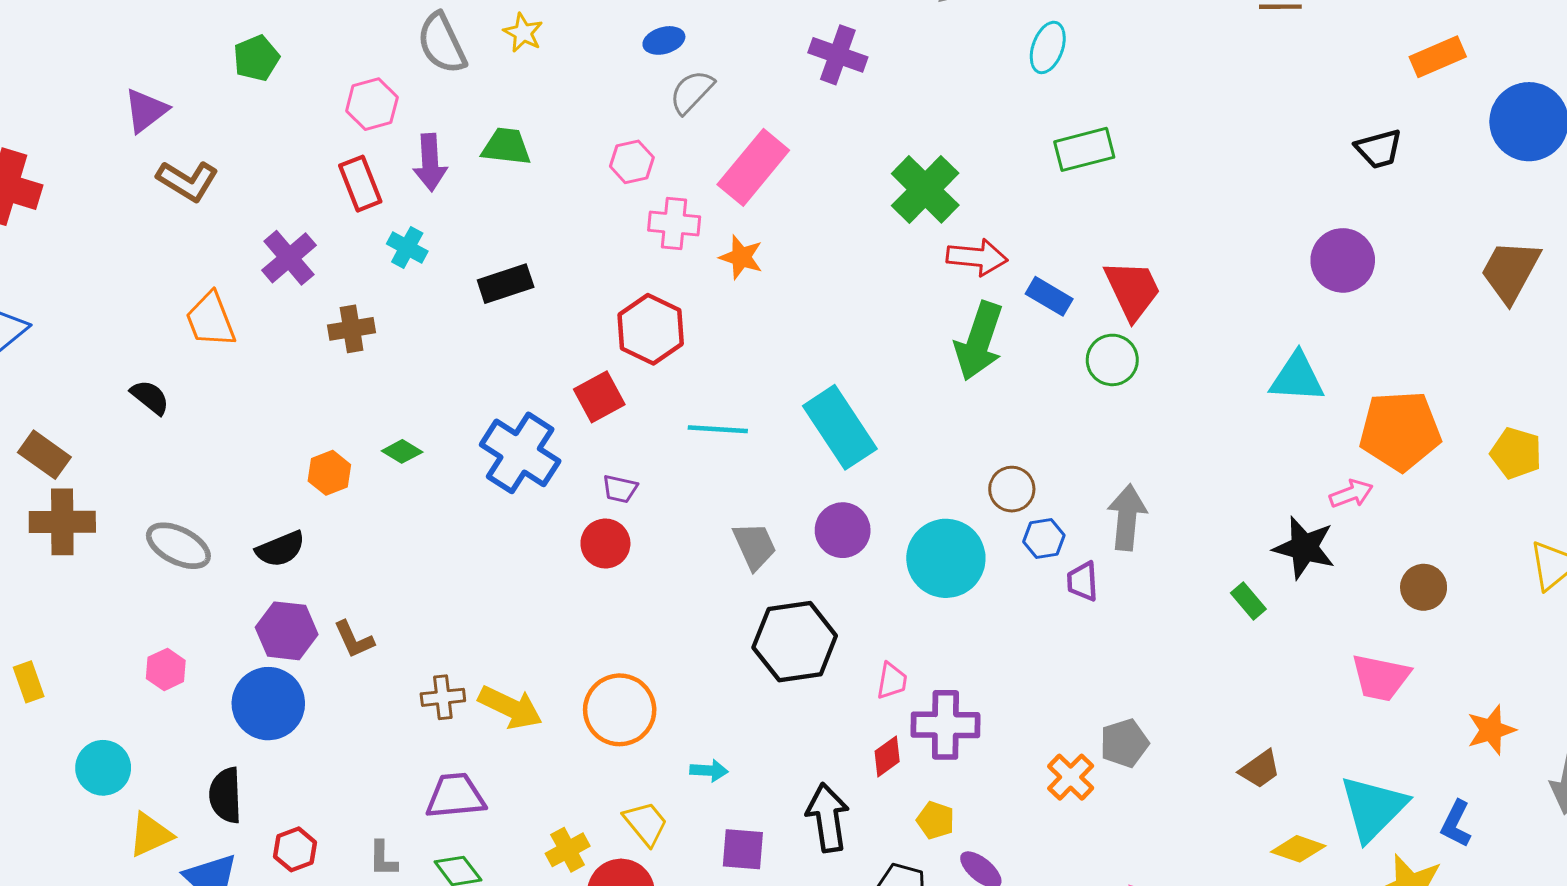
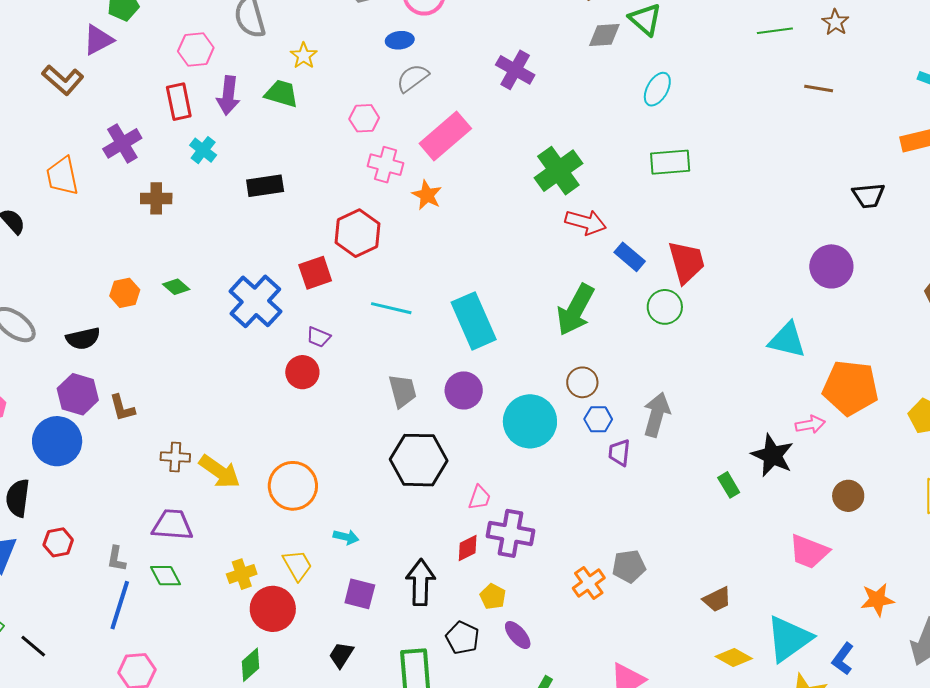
yellow star: (523, 33) -> (304, 56), moved
purple triangle: (146, 110) -> (98, 40), moved
green arrow: (979, 341) -> (575, 310), moved

